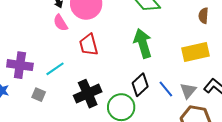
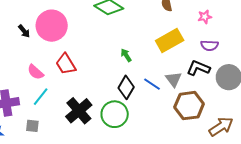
pink semicircle: (61, 23) -> (35, 72), moved
green arrow: (143, 43) -> (126, 55), moved, size x0.5

